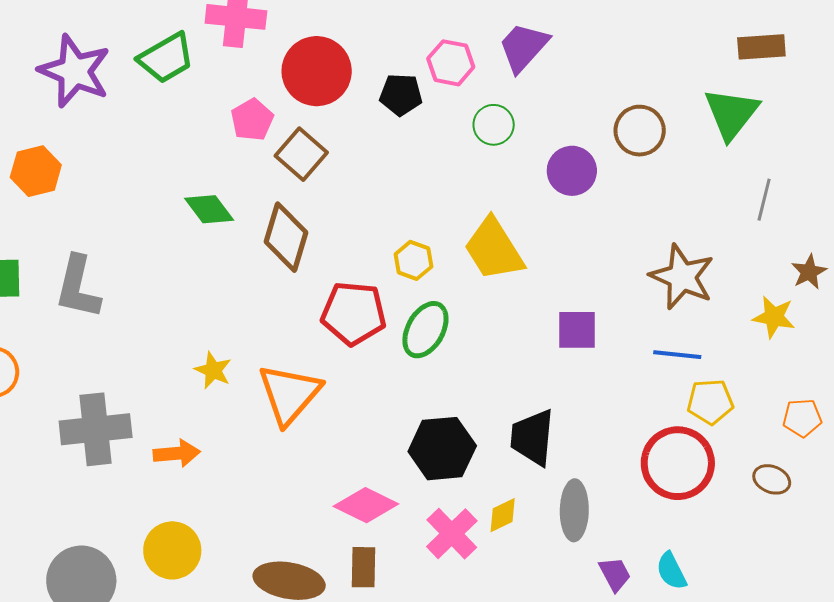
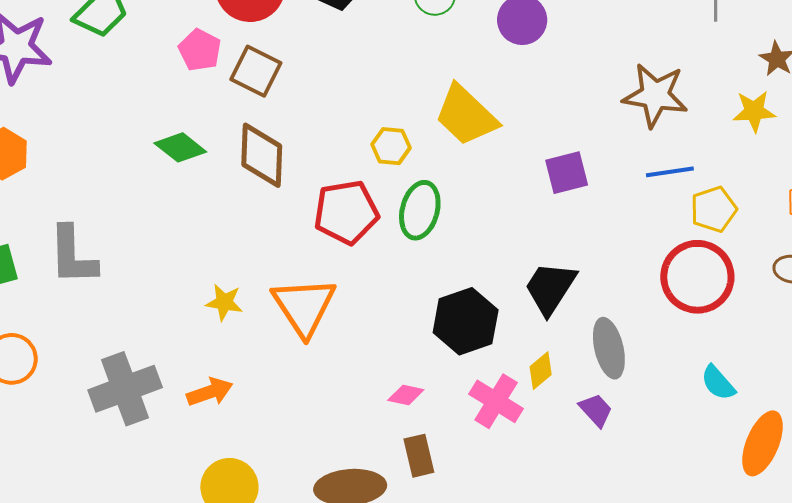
black trapezoid: (532, 437) -> (550, 288), turned 42
pink diamond: (366, 505) -> (406, 395), size x0.6
purple trapezoid: (615, 574) -> (596, 410), moved

